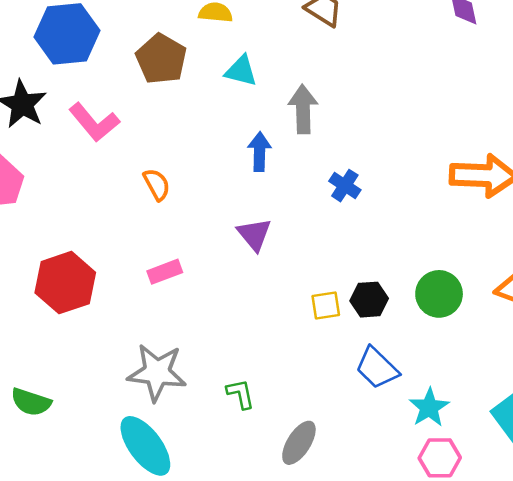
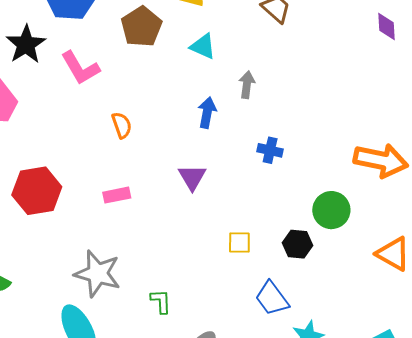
gray arrow: (303, 109) -> (247, 85), size x0.7
blue cross: (345, 186) -> (270, 150), turned -30
green circle: (439, 294) -> (331, 210), moved
black hexagon: (369, 300) -> (297, 244), moved

